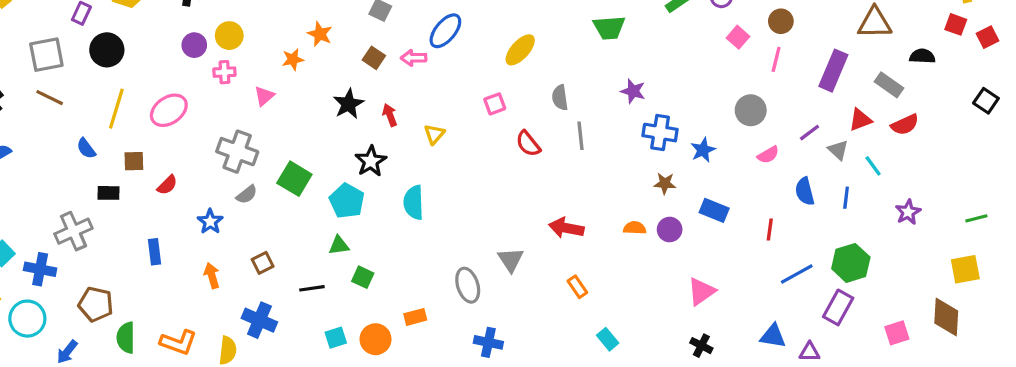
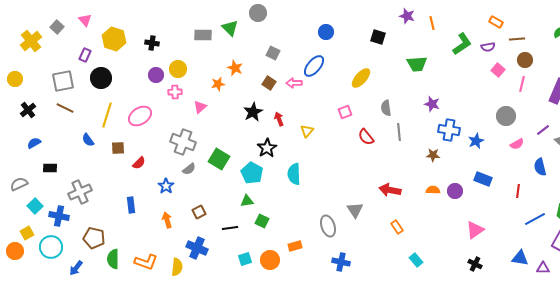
brown star: (665, 183) -> (433, 155), moved
black rectangle: (108, 193) -> (50, 168), moved

